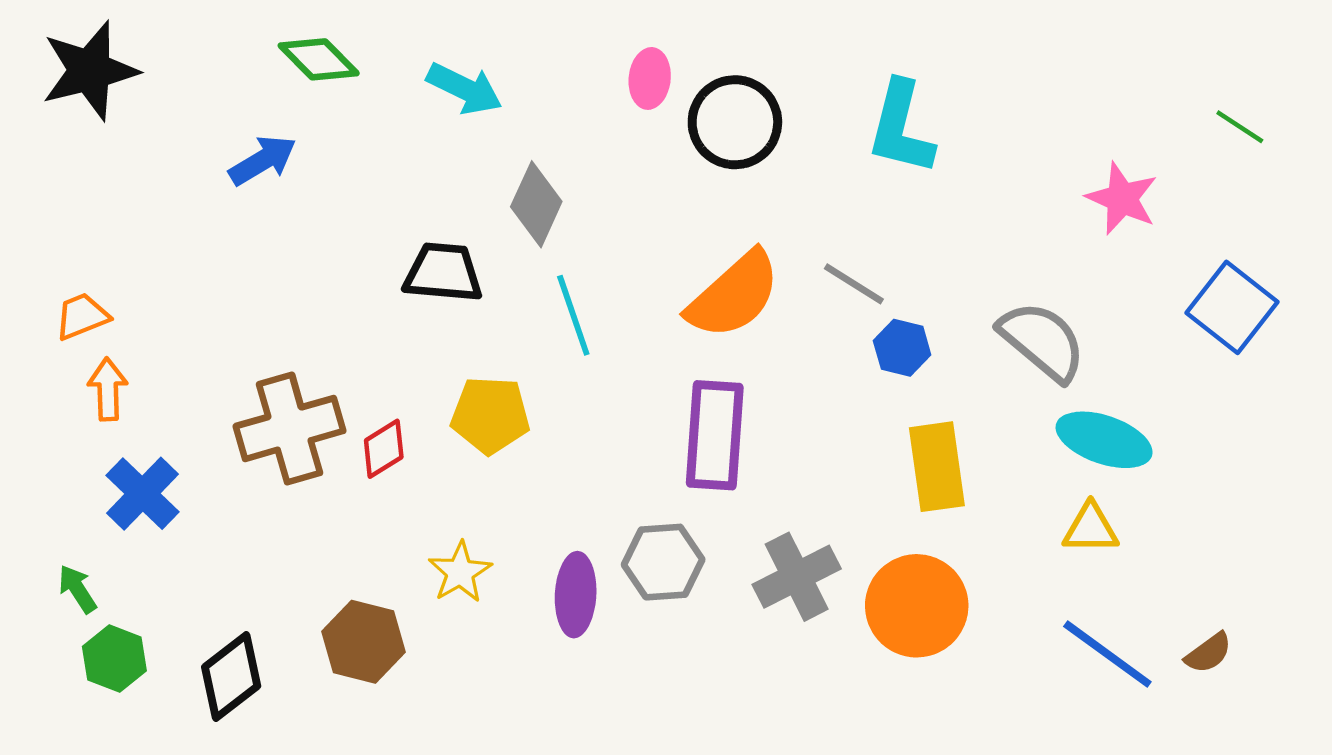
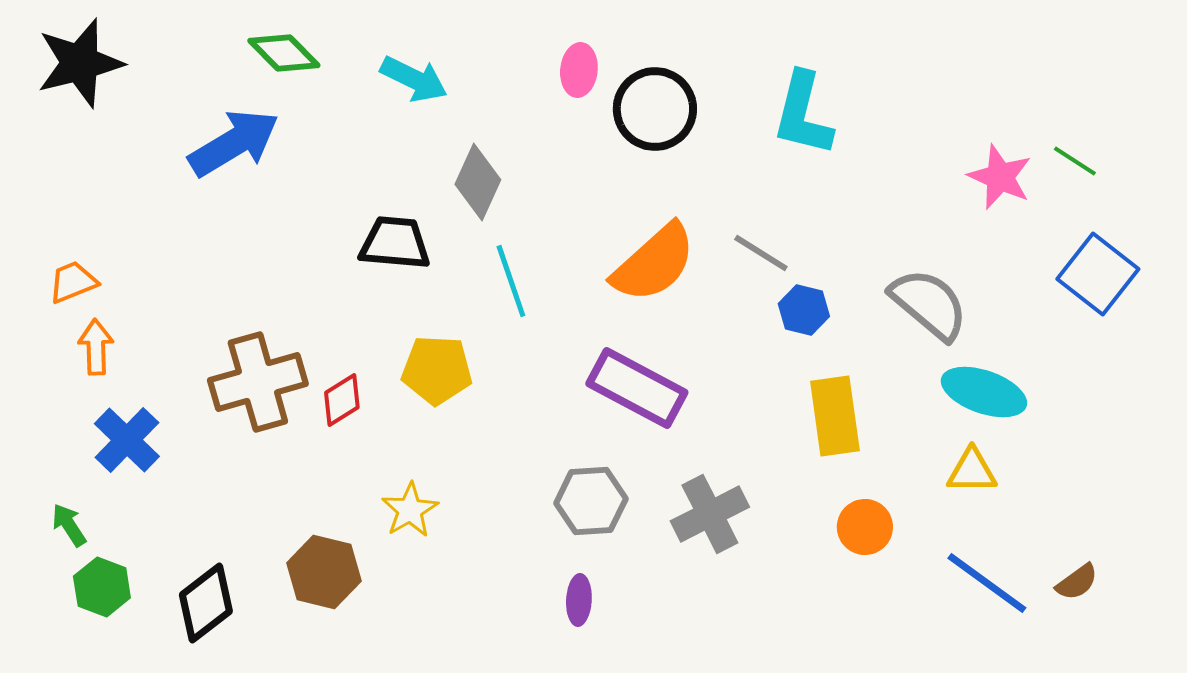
green line: (1240, 127) -> (1075, 161), moved
blue arrow: (263, 160) -> (234, 143), size x1.5
purple rectangle: (715, 435) -> (637, 388), turned -66
purple ellipse: (576, 595) -> (579, 600), moved, size x0.7
orange circle: (917, 606) -> (865, 527), moved, size x0.6

